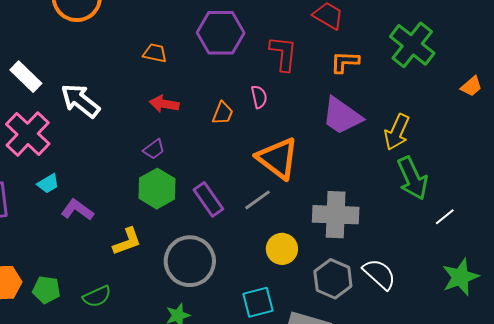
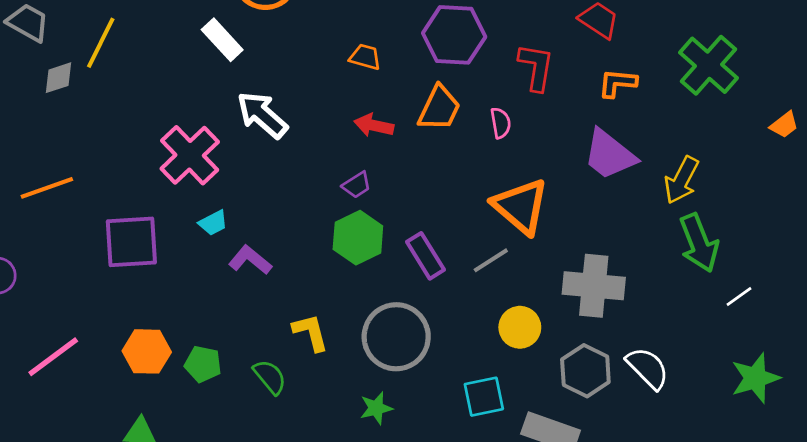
white rectangle: (26, 77) -> (222, 40), moved
orange trapezoid: (223, 113) -> (439, 108), moved, size x1.5
yellow L-shape: (127, 242) -> (311, 332), moved, turned -88
green semicircle: (97, 296) -> (270, 377), turned -108

